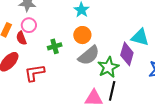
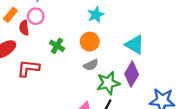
cyan triangle: (140, 37) -> (135, 45), moved
green cross: (55, 46) -> (57, 46), turned 32
gray semicircle: (89, 55) -> (91, 65), size x0.6

